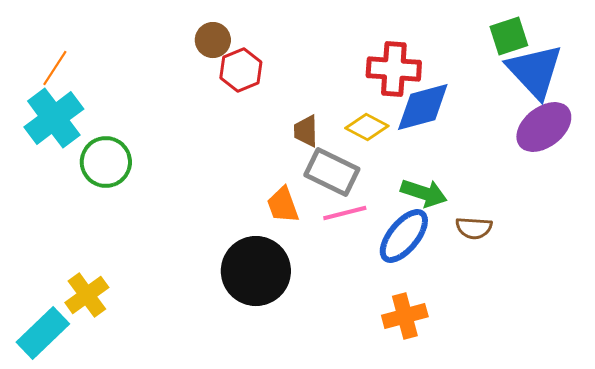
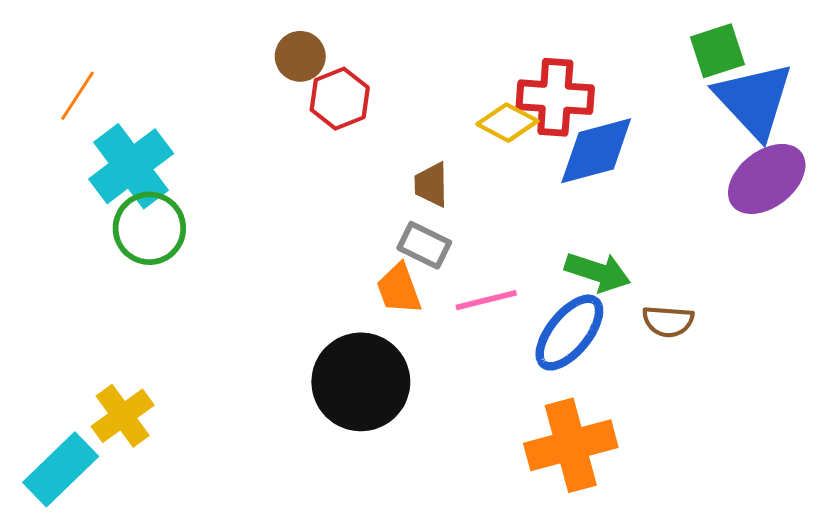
cyan cross: (54, 118) -> (131, 166), moved
yellow diamond: (367, 127) -> (507, 123), moved
gray rectangle: (332, 172) -> (424, 245), moved, size x0.7
orange cross: (405, 316) -> (571, 445), size x1.4

